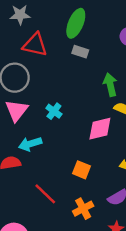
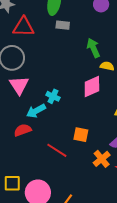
cyan cross: (54, 111) -> (53, 96), moved
orange square: (82, 170) -> (81, 135), moved
orange cross: (83, 209) -> (102, 159), moved

